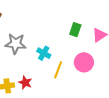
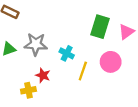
green rectangle: (75, 30) -> (100, 27), size x1.5
red star: (25, 83) -> (43, 75), moved

